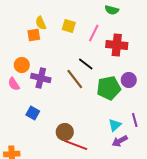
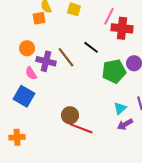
pink line: (94, 33) -> (109, 16), moved
brown line: (75, 79) -> (66, 57), moved
pink semicircle: (14, 84) -> (31, 73), moved
blue square: (33, 113) -> (24, 96), moved, size x1.5

